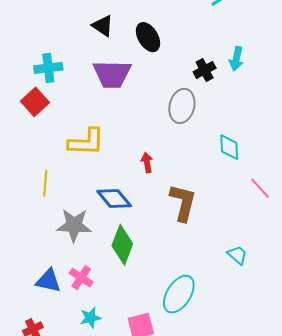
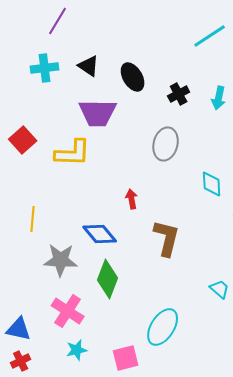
cyan cross: (48, 68) -> (45, 68), moved
black cross: (205, 70) -> (179, 94), moved
yellow L-shape: (86, 142) -> (73, 153), moved
pink cross: (81, 278) -> (68, 311), size x1.4
blue triangle: (48, 281) -> (19, 329), moved

